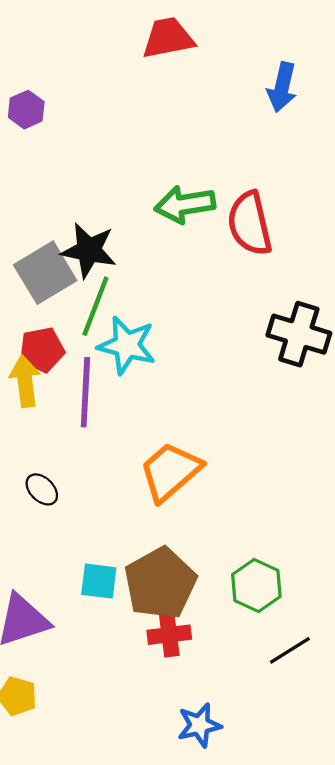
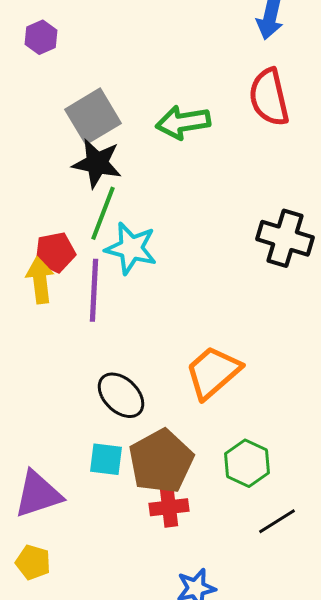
red semicircle: (250, 223) -> (269, 97), moved
gray square: (45, 273) -> (93, 116), moved
orange trapezoid: (170, 472) -> (213, 372), moved
black ellipse: (42, 489) -> (121, 395), moved, size x1.6

